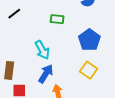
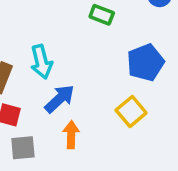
cyan arrow: (42, 50) -> (41, 62), moved

